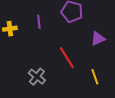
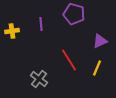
yellow line: (95, 77) -> (97, 68), moved, turned 42

